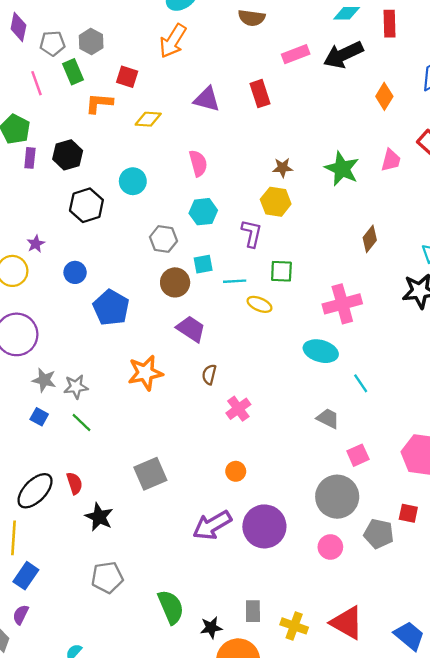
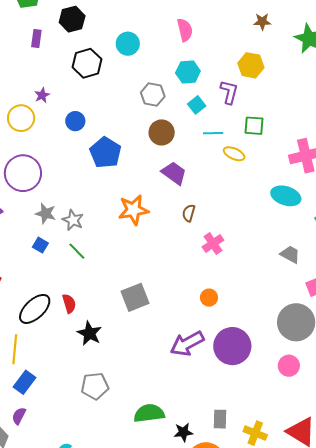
purple rectangle: (30, 158) -> (36, 39), moved
brown star: (283, 168) -> (262, 22), moved
cyan square: (203, 264) -> (197, 105), moved, turned -30
gray star: (76, 387) -> (73, 220), turned 30
green semicircle: (171, 607) -> (149, 413), turned -76

